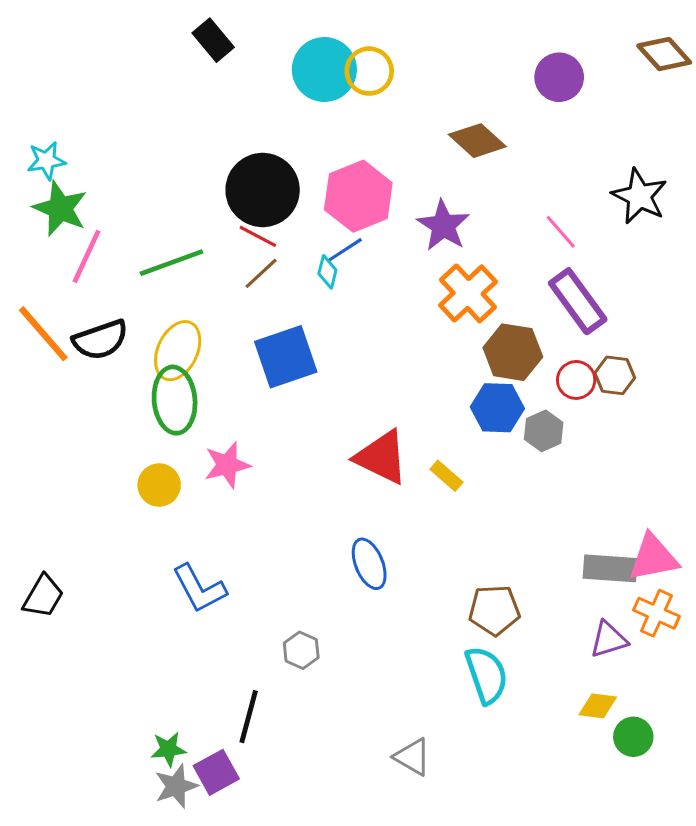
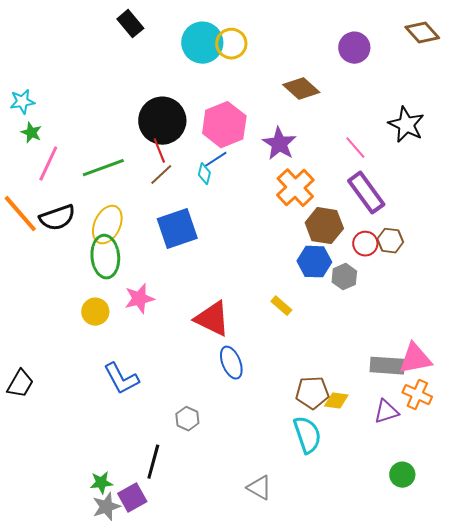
green star: (60, 209) -> (31, 133), size x0.6
red line: (258, 236) -> (159, 151), turned 40
red triangle: (382, 457) -> (212, 319), moved
yellow diamond: (598, 706) -> (336, 401), moved

